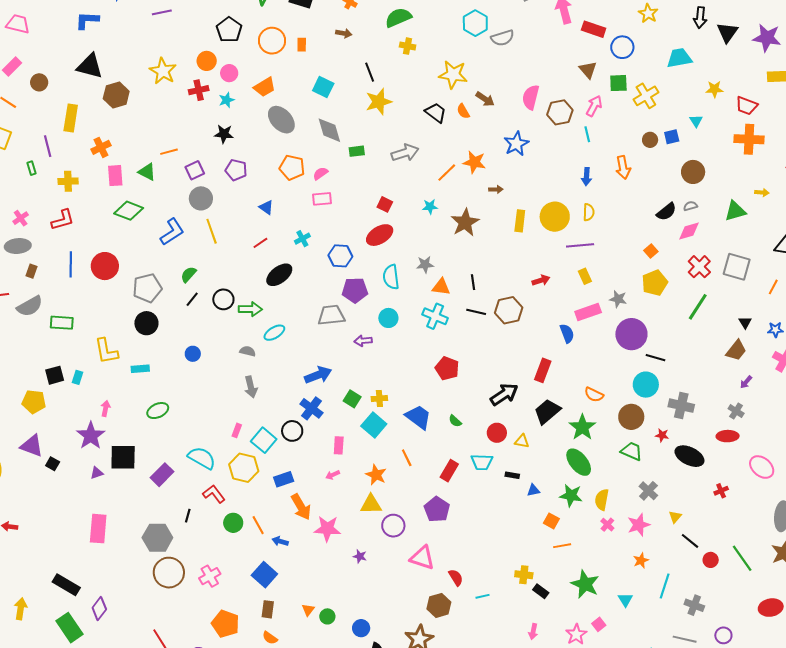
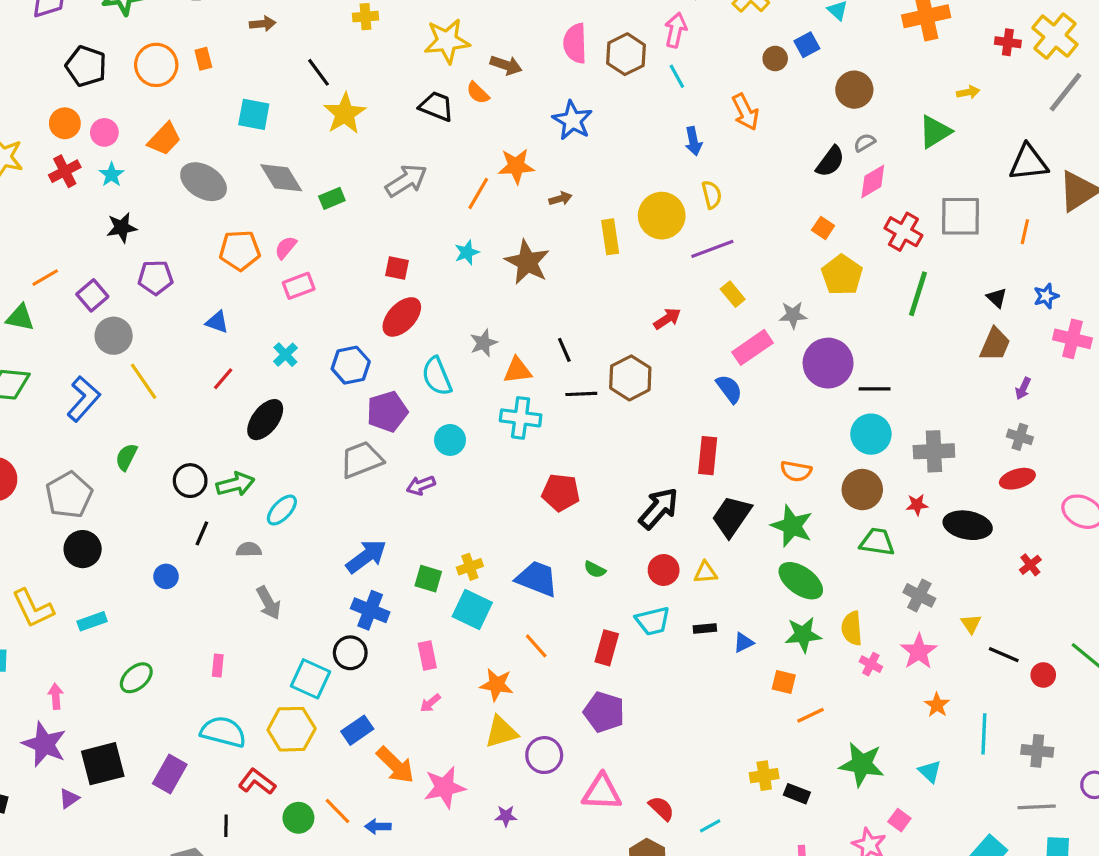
black line: (192, 299) -> (202, 533), moved
pink rectangle: (237, 430) -> (218, 665), moved

